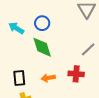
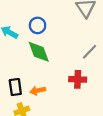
orange arrow: (48, 78) -> (38, 91), moved

